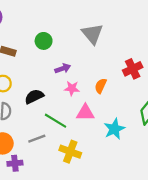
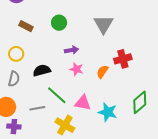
red cross: (133, 69) -> (123, 59), moved
pink triangle: (85, 113) -> (83, 103), moved
cyan star: (114, 129) -> (108, 112), turned 30

